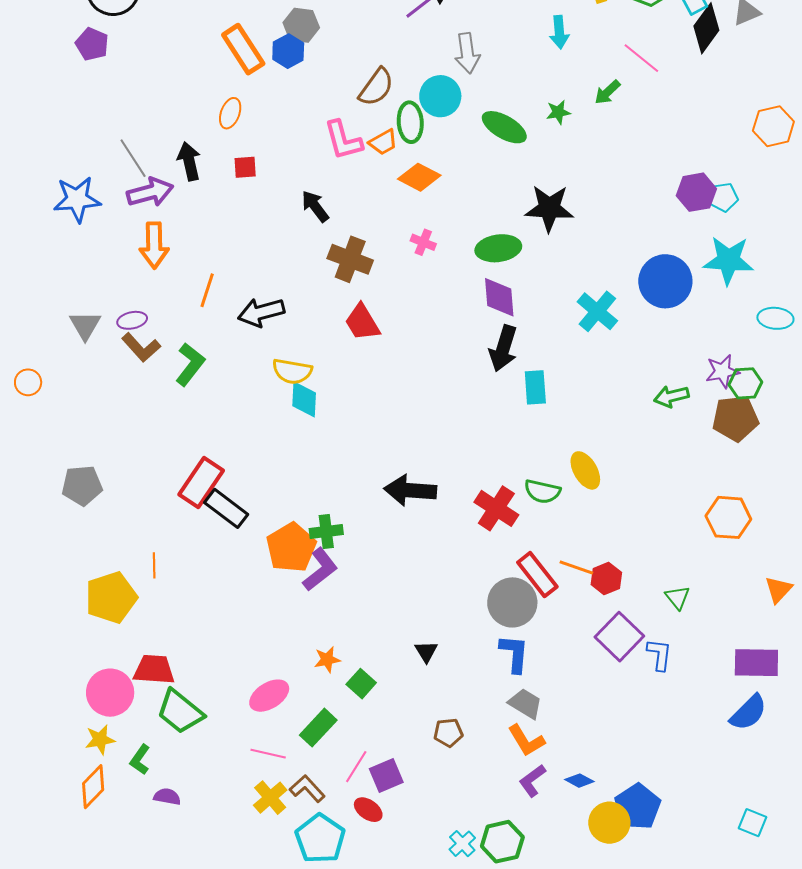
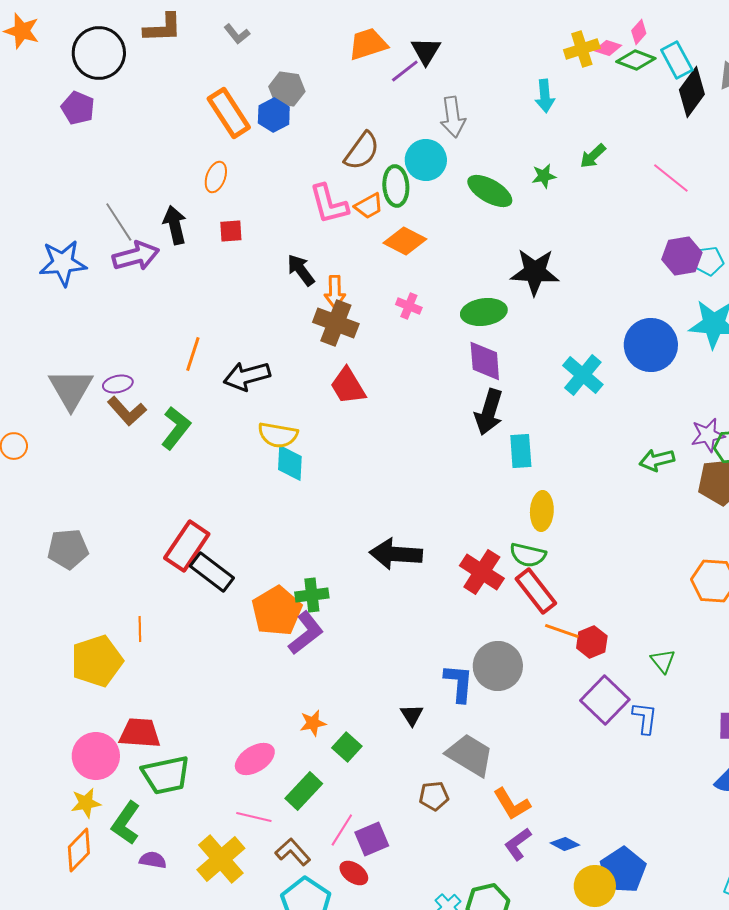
pink line: (641, 58) -> (671, 178), moved
orange arrow: (154, 245) -> (335, 292), moved, size x0.7
gray triangle: (85, 325) -> (71, 389), size x1.4
yellow ellipse: (585, 470) -> (542, 511), moved, turned 33
red rectangle: (537, 574) -> (536, 591), moved
blue L-shape: (514, 654) -> (459, 683), moved
gray trapezoid: (525, 704) -> (470, 755), moved, size x1.4
green trapezoid: (180, 712) -> (166, 775), turned -51
green L-shape: (140, 760) -> (126, 823), size x1.4
yellow cross: (270, 798) -> (221, 859), moved, size x1.4

